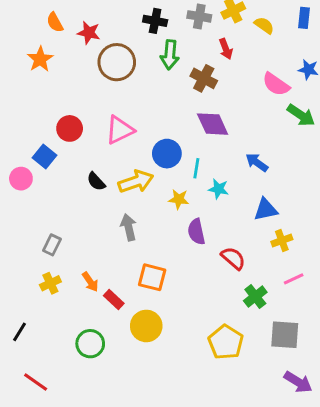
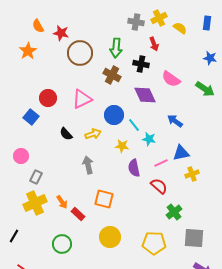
black cross: (155, 21) -> (141, 64), moved
brown cross: (204, 78) -> (112, 75), moved
pink semicircle: (276, 84) -> (171, 79), moved
cyan line: (196, 168) -> (134, 125), turned -48
pink circle: (21, 179) -> (21, 156), moved
yellow arrow: (136, 182) -> (93, 134), size x0.7
pink line: (294, 279) -> (161, 163), moved
yellow cross: (50, 283) -> (35, 203), size x1.6
yellow circle: (146, 326) -> (110, 237), moved
yellow pentagon: (226, 342) -> (154, 243), turned -30

